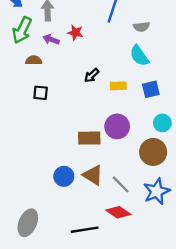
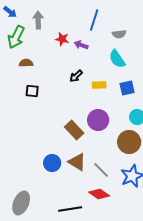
purple arrow: (51, 39) -> (81, 45), moved
brown rectangle: (89, 138) -> (74, 130), turned 48

